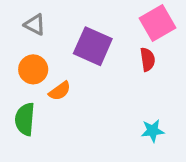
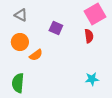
purple square: (93, 46) -> (56, 28), size x0.6
green semicircle: (25, 119) -> (18, 83), moved

